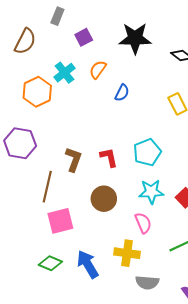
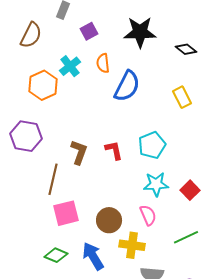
orange semicircle: (98, 70) -> (103, 63), turned -42
blue semicircle: (122, 93) -> (127, 86), size x1.8
brown circle: (104, 199) -> (109, 220), moved

